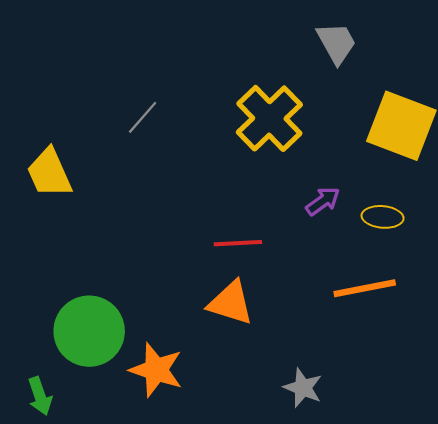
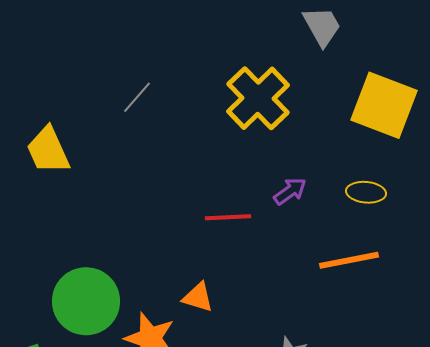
purple arrow: (323, 201) -> (290, 191), moved
orange triangle: (231, 303) -> (198, 297), moved, size x0.7

